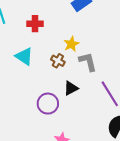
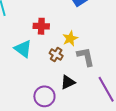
red cross: (35, 24) -> (41, 26), moved

